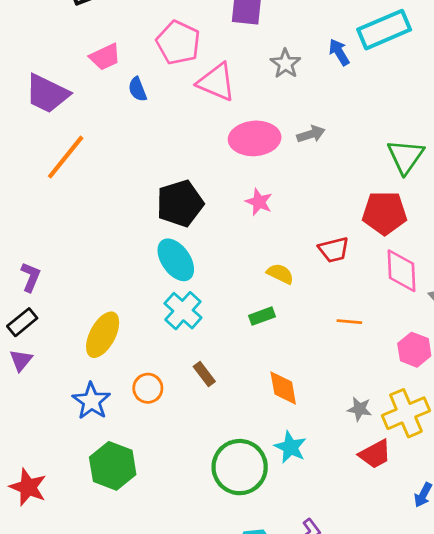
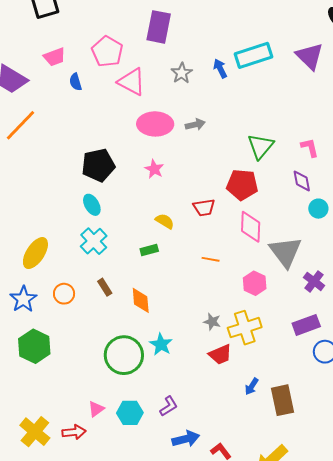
cyan ellipse: (176, 260) -> (92, 205), size x0.7
orange diamond: (283, 388) -> (141, 300), moved

